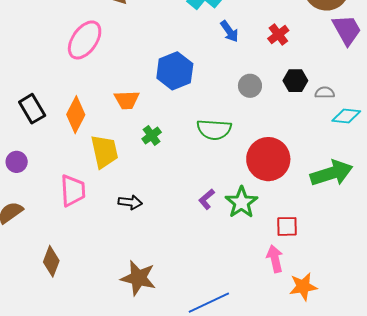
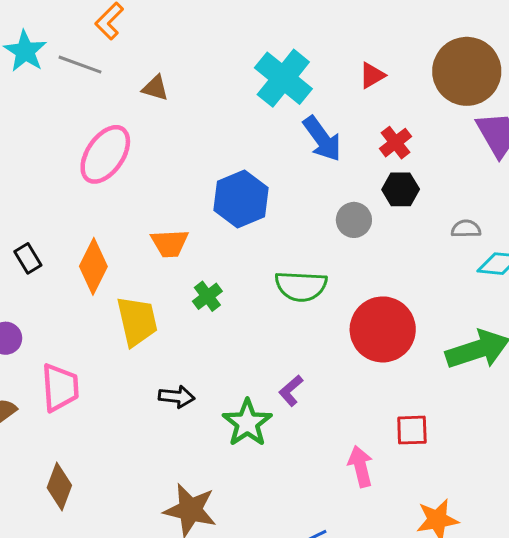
blue arrow: (229, 31) -> (322, 139), size x1.4
black hexagon: (295, 81) -> (401, 189), moved
black rectangle: (32, 109) -> (28, 258), size x0.7
pink trapezoid: (73, 191) -> (60, 388), moved
green star: (241, 202) -> (247, 423), moved
pink arrow: (275, 259) -> (361, 466), moved

